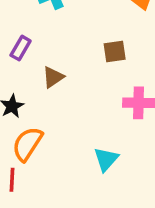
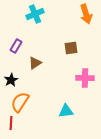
cyan triangle: (106, 159) -> (66, 111), turned 42

